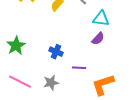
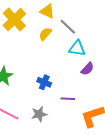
cyan triangle: (101, 19) -> (77, 48), moved

